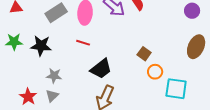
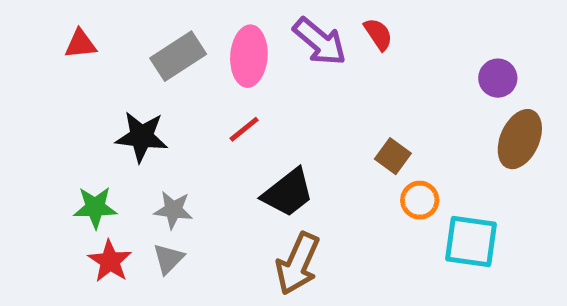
purple circle: (192, 11) -> (498, 78), moved
green star: (14, 42) -> (95, 207), moved
red line: (83, 43) -> (244, 129), turned -56

